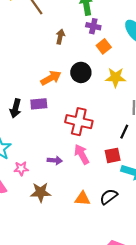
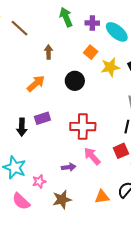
purple cross: (93, 26) -> (92, 23), moved
yellow star: (116, 77) -> (110, 67), moved
orange arrow: (51, 78) -> (36, 84), moved

